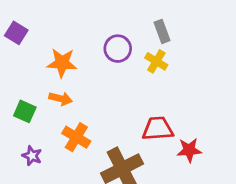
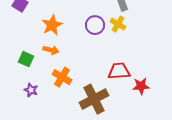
purple circle: (118, 49) -> (95, 25), moved
orange star: (62, 63) -> (52, 25), turned -30

